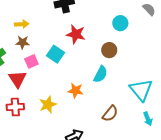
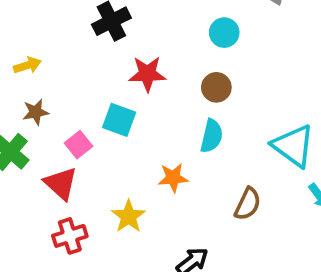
yellow arrow: (22, 24) -> (27, 65), moved
brown star: (23, 42) -> (36, 112), moved

